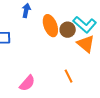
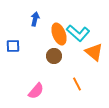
cyan L-shape: (85, 25) -> (78, 33), moved
brown circle: (68, 30) -> (54, 56), moved

